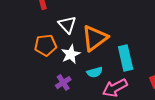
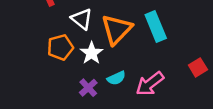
cyan rectangle: (126, 58) -> (156, 26), moved
cyan semicircle: (95, 72) -> (116, 78), moved

